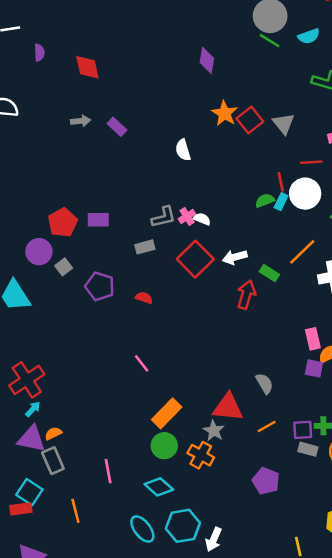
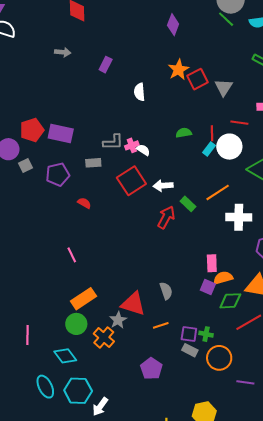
purple rectangle: (117, 127) -> (106, 65), moved, turned 63
green semicircle: (265, 200) -> (184, 133), moved
purple rectangle: (98, 220) -> (61, 134), size x1.4
purple pentagon: (100, 286) -> (58, 175), moved, turned 30

